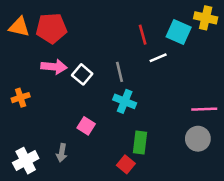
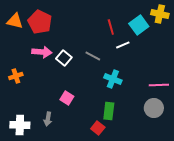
red pentagon: (51, 28) -> (40, 22), turned 30
cyan square: (179, 32) -> (139, 25), turned 30
gray line: (119, 72) -> (93, 56), turned -49
cyan cross: (125, 101) -> (113, 79), moved
white cross: (26, 161) -> (20, 125), turned 30

